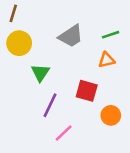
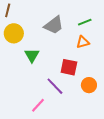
purple line: (50, 105) -> (55, 86), moved, turned -66
pink line: (64, 133) -> (38, 105), moved

